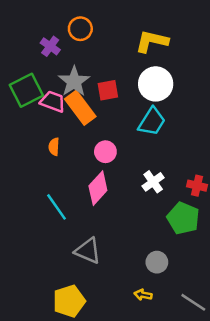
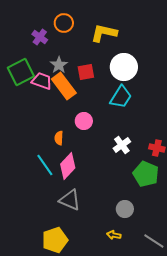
yellow L-shape: (152, 41) -> (104, 33), moved
gray star: (74, 81) -> (59, 65), size x0.7
orange semicircle: (54, 147) -> (59, 138), moved
pink diamond: (98, 188) -> (68, 166), moved

